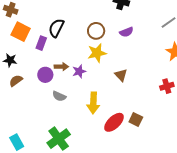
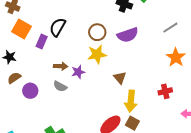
purple semicircle: (126, 32) -> (128, 35), size x1.5
purple circle: (45, 75) -> (30, 91), moved
gray semicircle: (59, 96) -> (60, 86), moved
yellow arrow: (93, 103) -> (131, 101), moved

